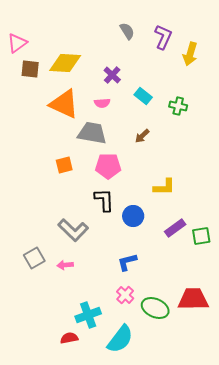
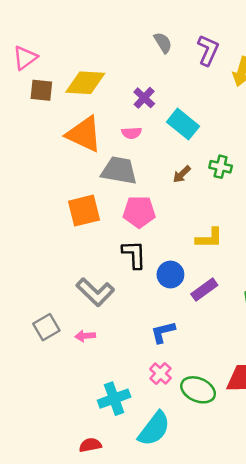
cyan rectangle: (143, 96) -> (183, 124), size x1.4
green cross: (178, 106) -> (221, 167), moved
orange square: (64, 165) -> (84, 211), size x1.5
purple rectangle: (175, 228) -> (204, 290), moved
red semicircle: (69, 338) -> (90, 445), moved

